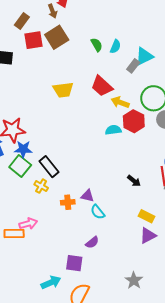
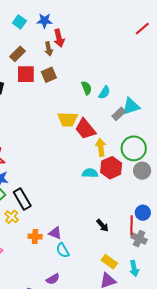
brown square: (57, 37) -> (49, 75), size x0.7
yellow trapezoid: (63, 90) -> (68, 119), moved
yellow arrow: (120, 102) -> (101, 147), turned 54

